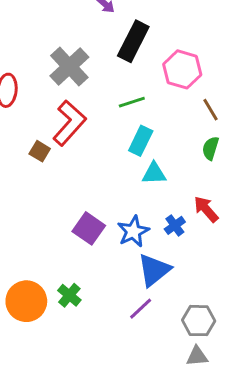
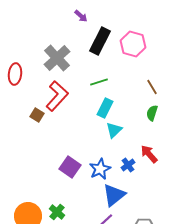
pink hexagon: (182, 69) -> (133, 44), moved
cyan triangle: (154, 173) -> (114, 130), turned -42

